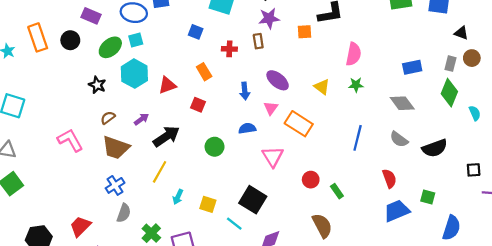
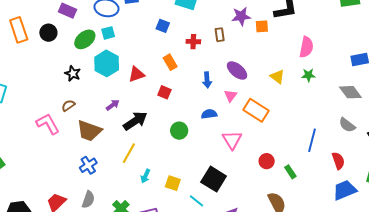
purple star: (269, 18) -> (241, 16), moved
brown semicircle: (108, 118) -> (68, 106), moved
blue line: (358, 138) -> (312, 140), moved
gray semicircle: (124, 213) -> (88, 200), moved

